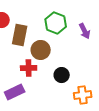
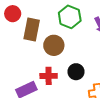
red cross: (29, 68) -> (49, 76), moved

